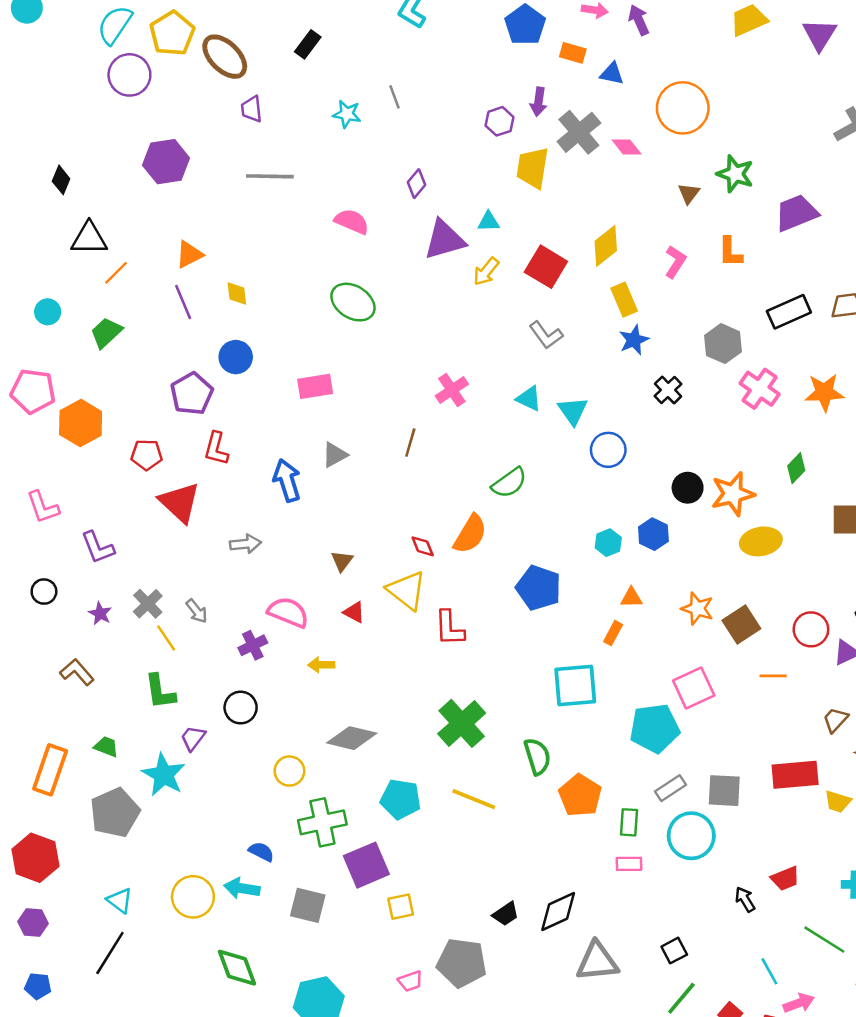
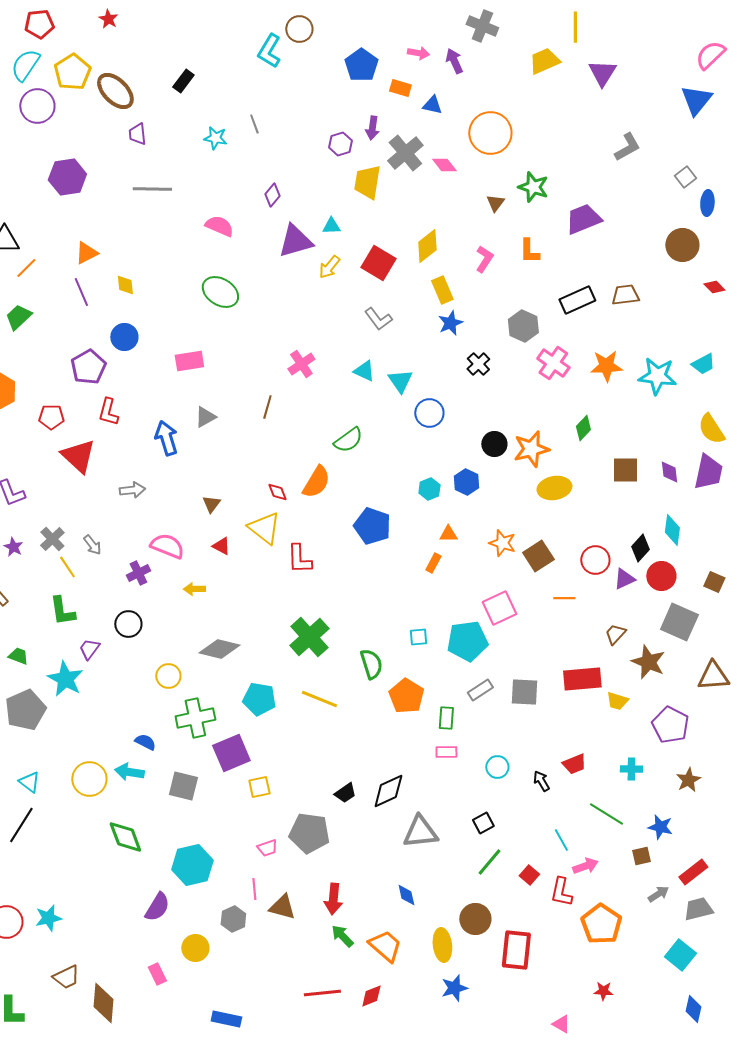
cyan square: (575, 686) -> (418, 637), moved, size x0.5
cyan circle: (691, 836) -> (497, 767), moved, size x0.6

